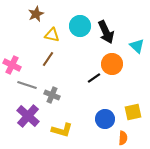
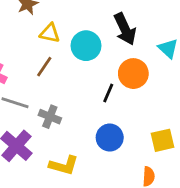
cyan circle: (80, 26) -> (86, 46), moved
black line: (94, 78) -> (108, 93), turned -32
blue circle: (105, 119) -> (110, 138), moved

